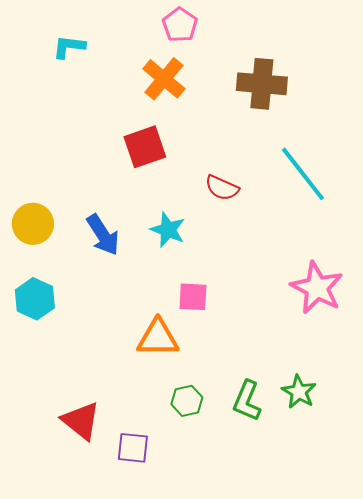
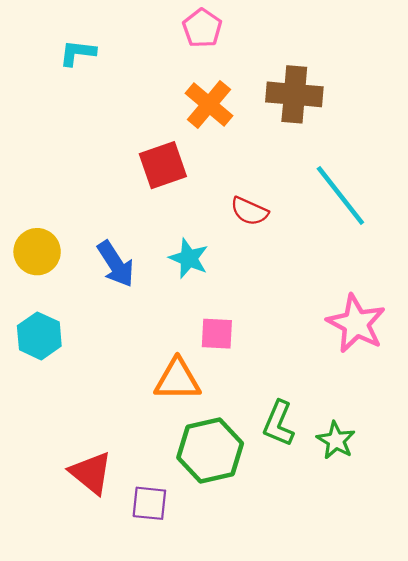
orange cross: (164, 79) -> (209, 104), moved
green hexagon: (187, 401) -> (210, 450), size x1.8
green L-shape: (247, 401) -> (279, 424), moved

